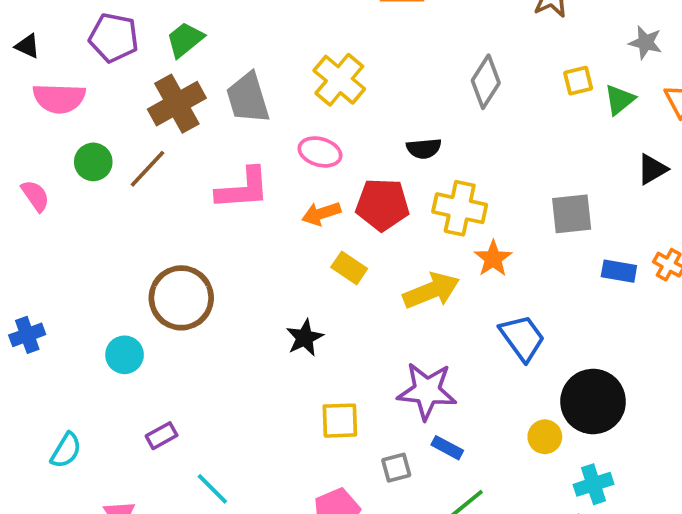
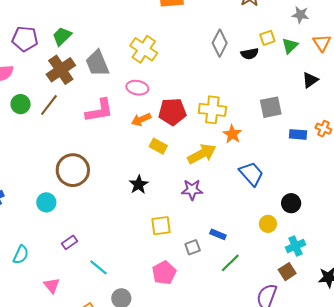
black semicircle: (424, 148) -> (250, 54), moved
purple star: (427, 391) -> (192, 190), moved, size x0.7
black circle: (593, 401) -> (291, 203), size x0.6

